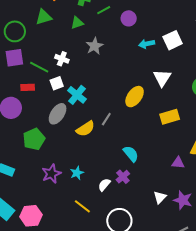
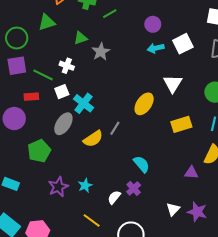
purple circle: (129, 18) -> (153, 24), moved
green triangle: (77, 23) -> (81, 38), moved

